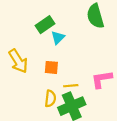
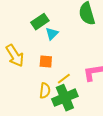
yellow line: (71, 86) -> (64, 79), turned -32

